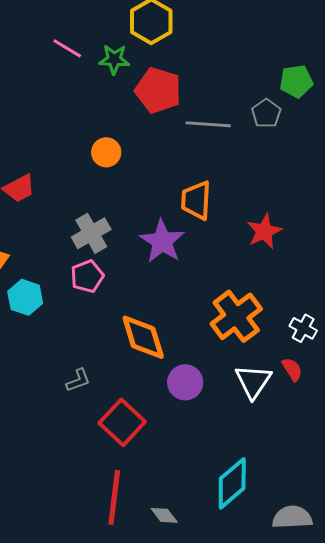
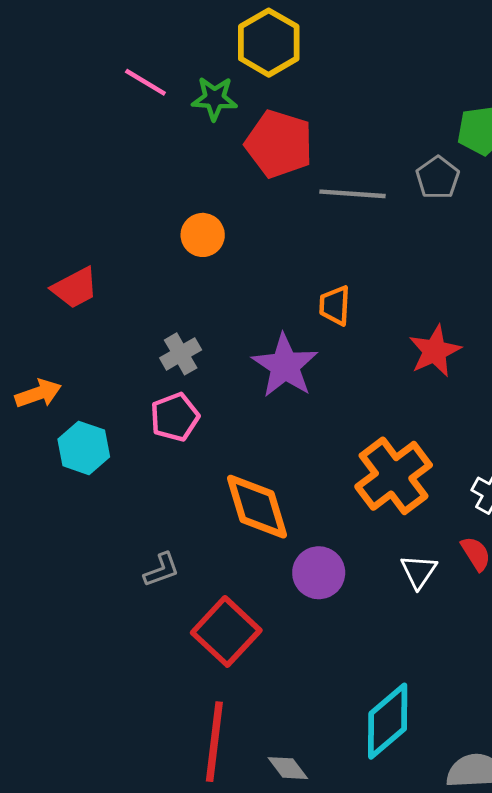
orange trapezoid: (196, 200) -> (335, 305), size x0.7
gray cross: (91, 233) -> (181, 354), size x0.7
white triangle: (253, 381) -> (419, 571), size x0.7

